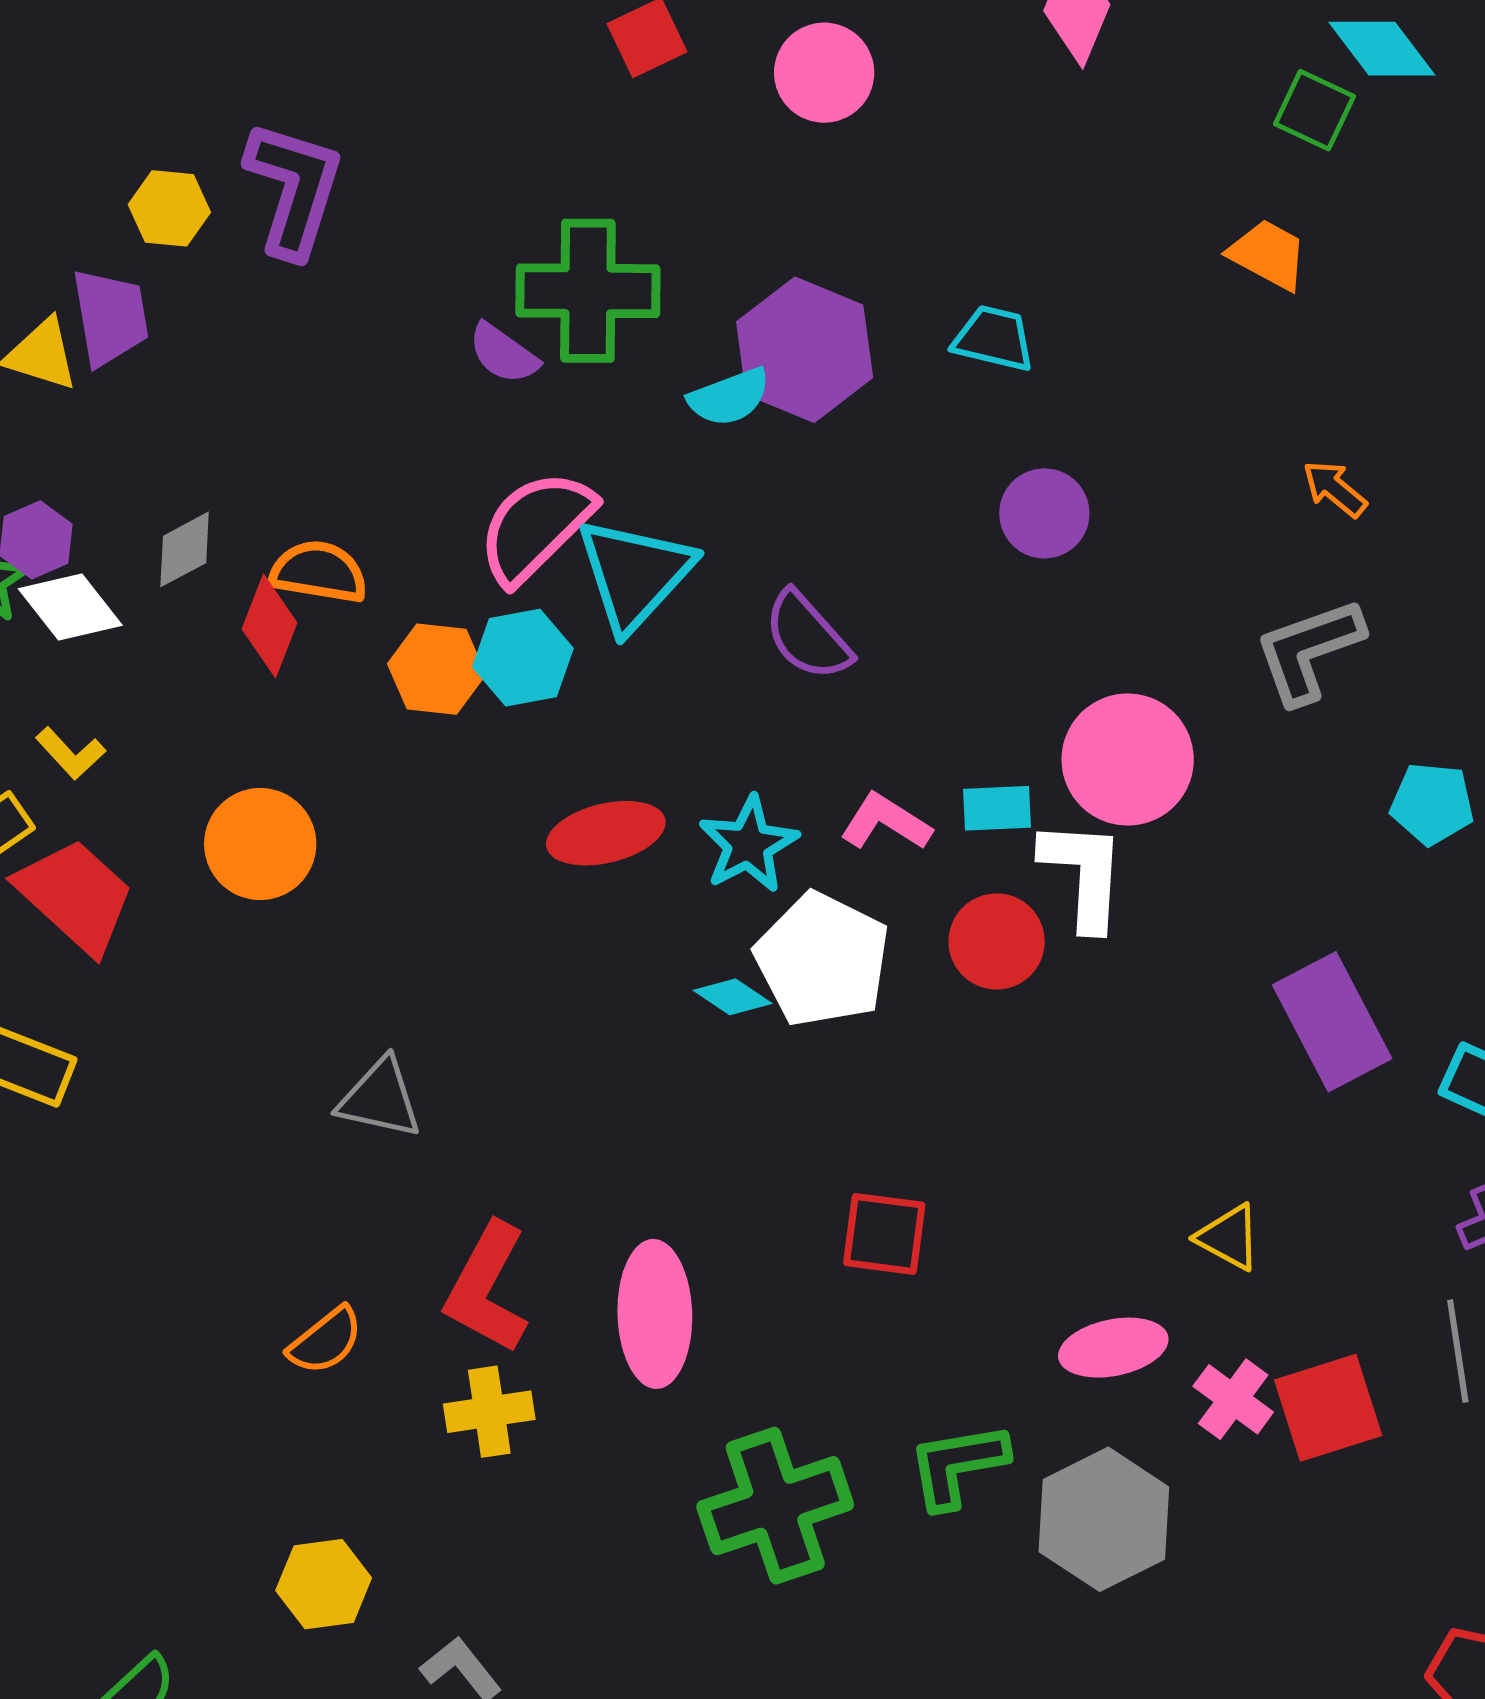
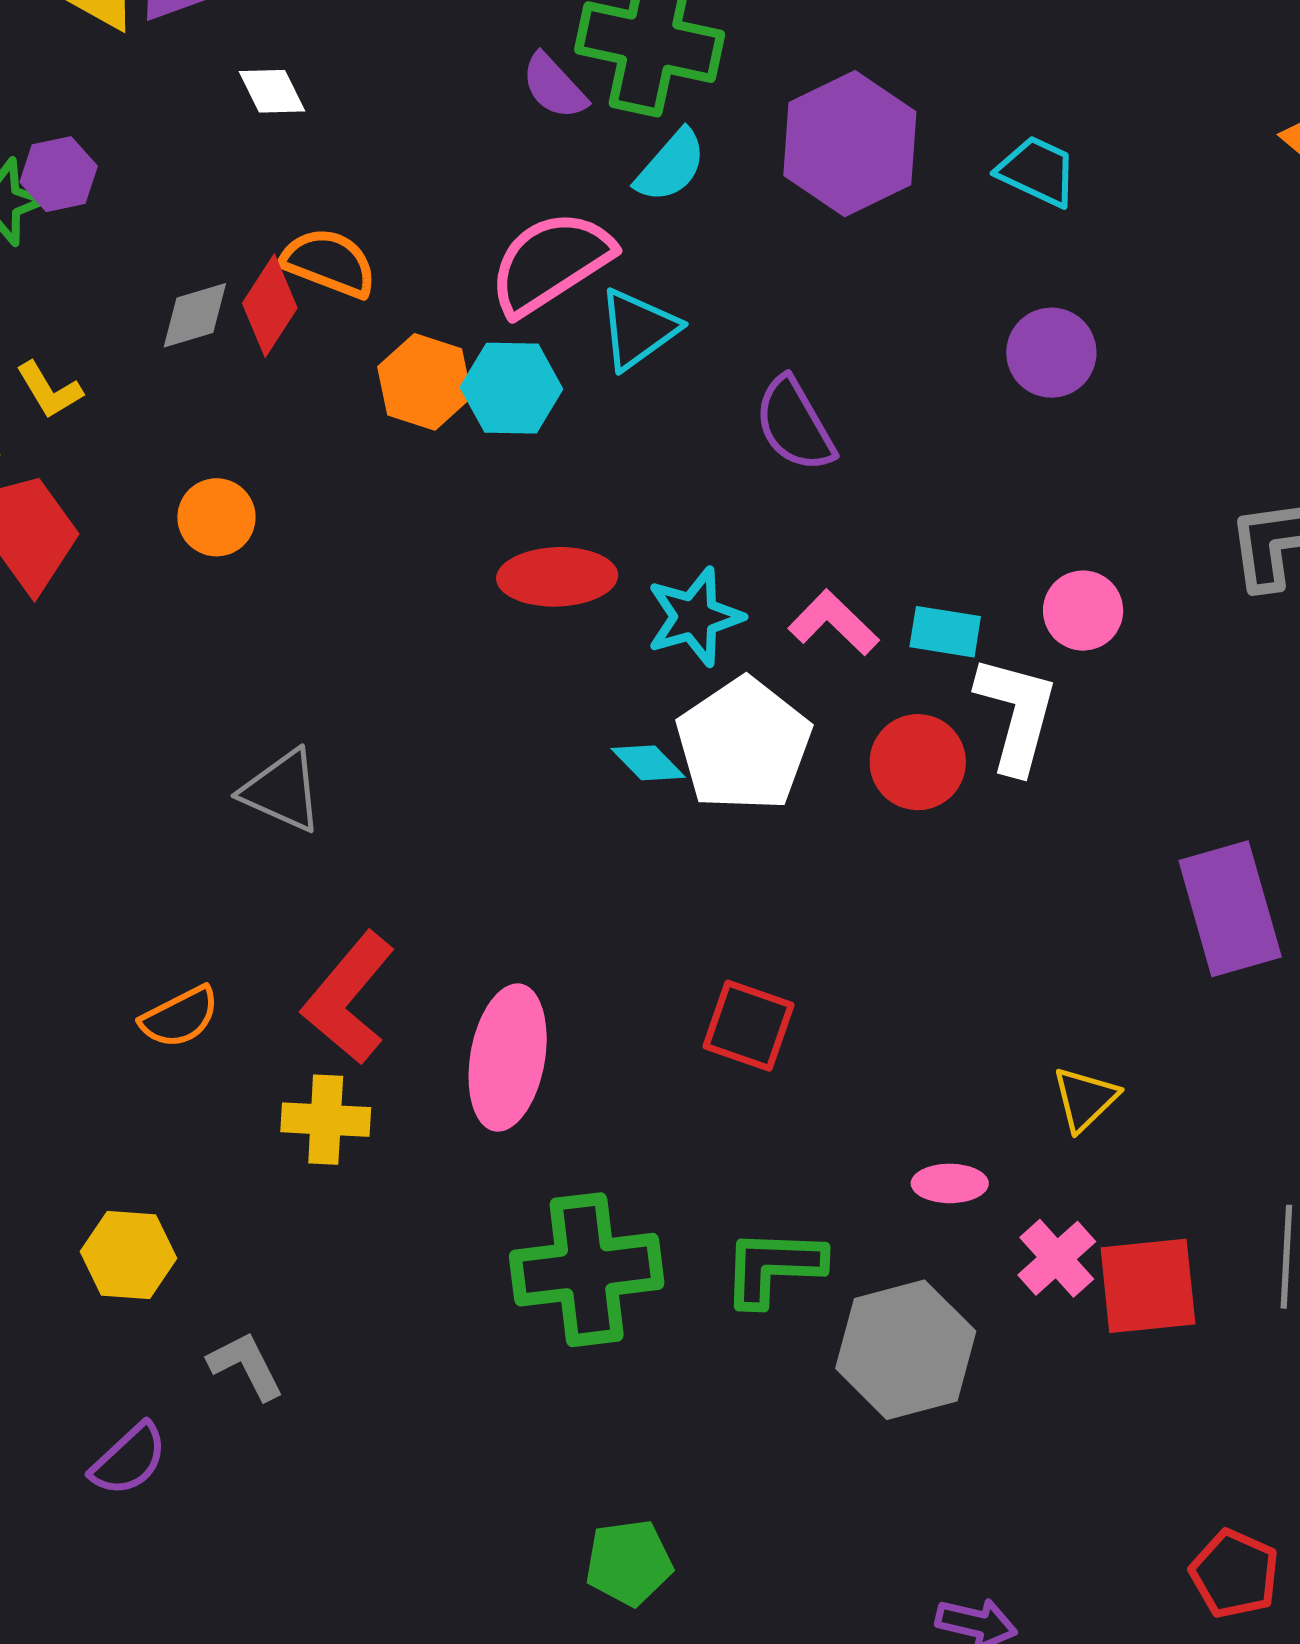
cyan semicircle: (729, 397) -> (671, 166), moved, turned -40
gray diamond: (185, 549) -> (195, 315), moved
cyan triangle: (635, 574) -> (638, 329), size x0.7
white diamond: (70, 607) -> (272, 91), moved, size x0.7
pink circle: (1128, 760) -> (1083, 611), size x0.6
orange circle: (260, 844) -> (216, 517), size x0.7
yellow triangle: (1229, 1237) -> (1085, 1099), turned 36
pink ellipse: (1113, 1348) -> (950, 1183), size x0.7

